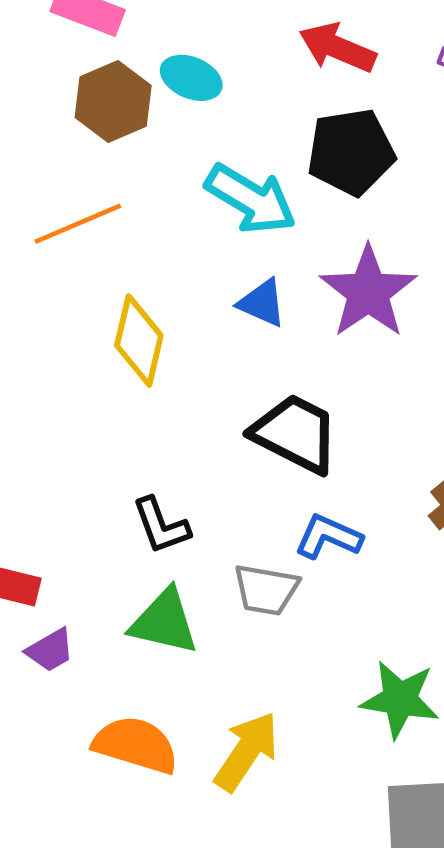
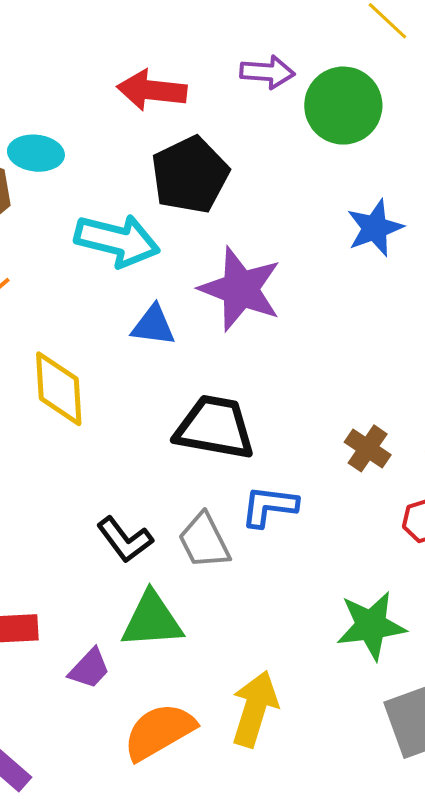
gray trapezoid: (266, 590) -> (204, 541), moved, turned 70
purple trapezoid: (50, 650) -> (89, 669), moved
orange semicircle: (136, 745) -> (159, 732), turned -30

